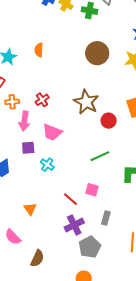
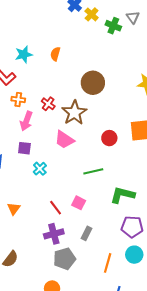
brown circle: (97, 53) -> (93, 83), moved
red cross: (42, 100) -> (48, 104), turned -32
brown star: (86, 102) -> (74, 113), moved
pink trapezoid: (52, 132) -> (64, 140), moved

